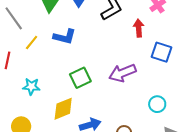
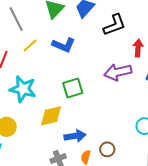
purple arrow: (122, 73) -> (118, 72), moved
cyan star: (31, 86) -> (23, 89), size x1.5

